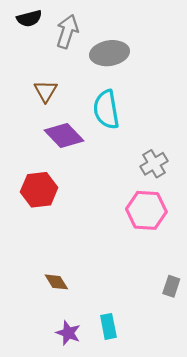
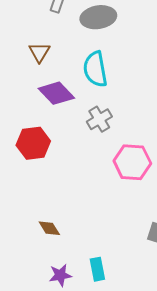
gray cross: (154, 164) -> (99, 119), moved
purple star: (68, 333) -> (60, 275), turned -30

